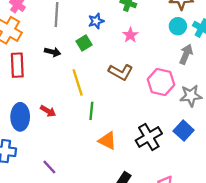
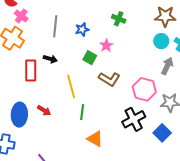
blue star: (96, 21) -> (82, 29), moved
pink star: (130, 35) -> (106, 45), moved
green square: (84, 43) -> (90, 58), moved, turned -32
red rectangle: (17, 65) -> (31, 71), moved
black cross: (149, 137) -> (134, 119), moved

